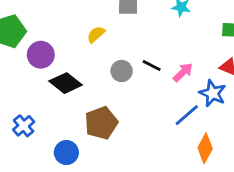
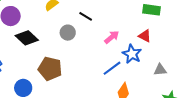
black line: (152, 65) -> (86, 16), moved
brown pentagon: (101, 123) -> (50, 69), turned 30

